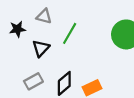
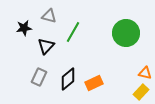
gray rectangle: (33, 81) -> (39, 77), turned -36

